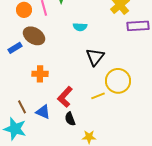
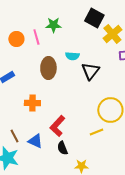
brown ellipse: (34, 36) -> (48, 68), moved, turned 60
black triangle: (95, 57) -> (90, 71), moved
yellow line: (98, 96) -> (96, 132), moved

